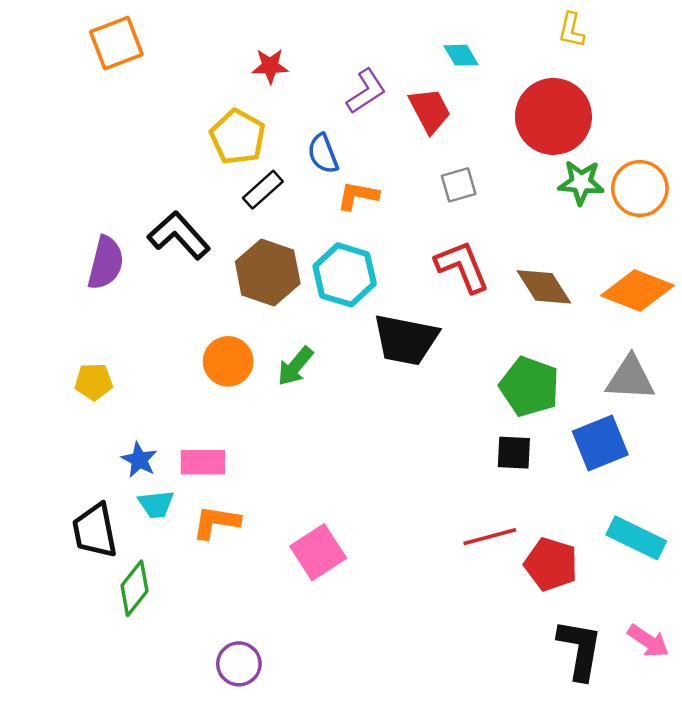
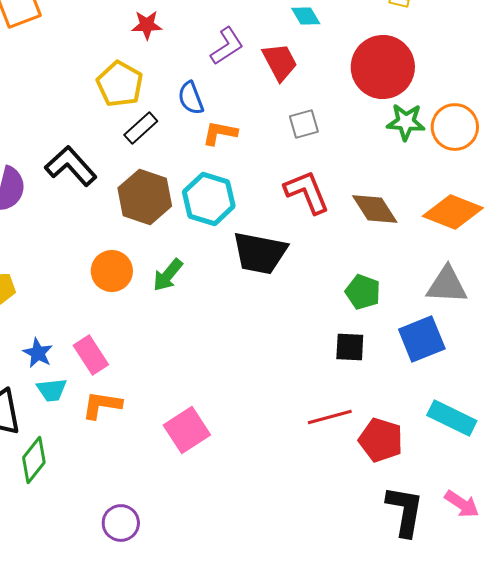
green pentagon: (529, 387) -> (363, 292), size x0.7
pink rectangle: (203, 462) -> (91, 355), turned 57

